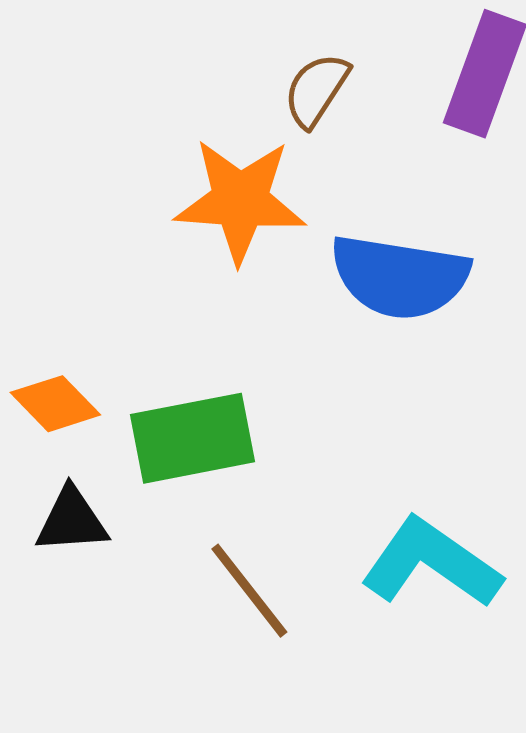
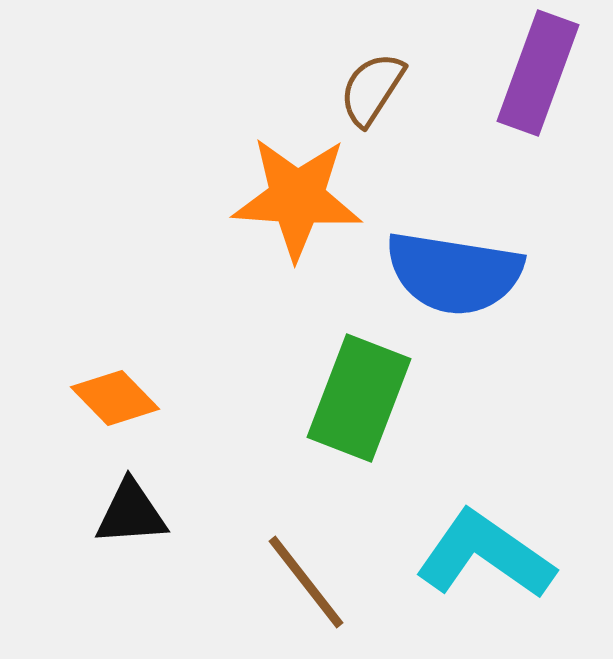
green rectangle: (192, 438) -> (359, 398), moved, turned -58

